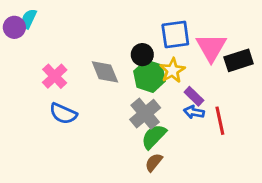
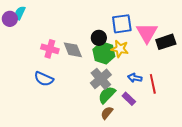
yellow star: (172, 70) -> (120, 49), turned -30
pink cross: (55, 76) -> (50, 49), moved, turned -30
purple rectangle: (194, 96) -> (129, 99), moved

